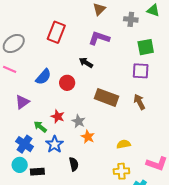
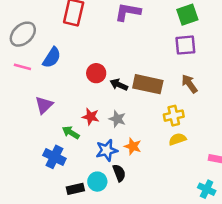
black arrow: (86, 63) -> (119, 85), moved
blue semicircle: (43, 77) -> (52, 58), moved
orange star: (88, 137) -> (133, 146), moved
blue star: (55, 144) -> (107, 150), moved, turned 30
cyan circle: (20, 165) -> (97, 182), moved
yellow cross: (121, 171) -> (174, 116), moved

